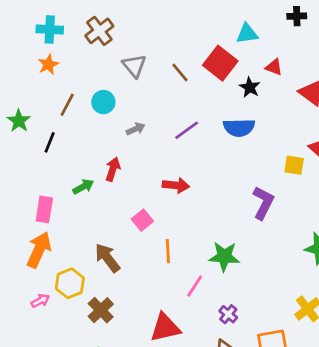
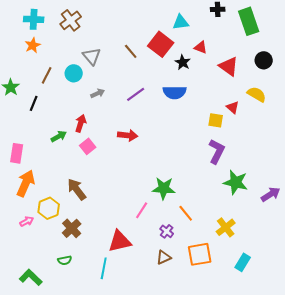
gray triangle: (134, 66) -> (92, 56), moved
purple L-shape: (263, 203) -> (217, 151), moved
pink rectangle: (44, 209) -> (17, 153), moved
pink square: (142, 220) -> (88, 146), moved
orange line: (168, 251) -> (186, 213), moved, turned -36

